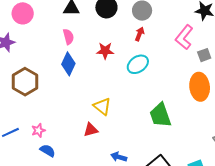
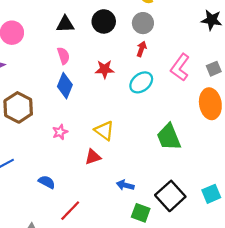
pink L-shape: (184, 37) -> (180, 67), moved
pink star: (38, 130) -> (60, 132), moved

